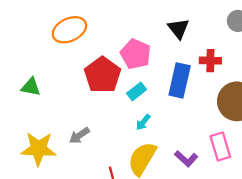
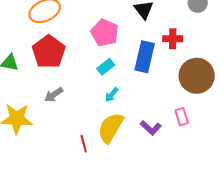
red pentagon: (102, 75) -> (49, 52), moved
gray arrow: (79, 135) -> (54, 95), moved
pink rectangle: (220, 147) -> (182, 117), size x0.7

